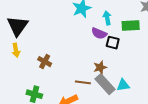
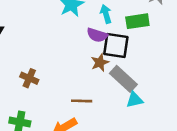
black square: (113, 43) -> (116, 46), size x1.5
brown star: (100, 67) -> (100, 62), moved
gray rectangle: (105, 84) -> (123, 79), moved

